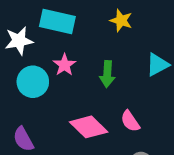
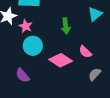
pink star: (64, 65) -> (26, 26), moved
cyan circle: (33, 82) -> (33, 46), moved

